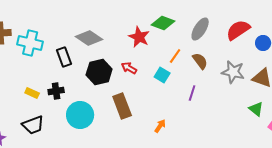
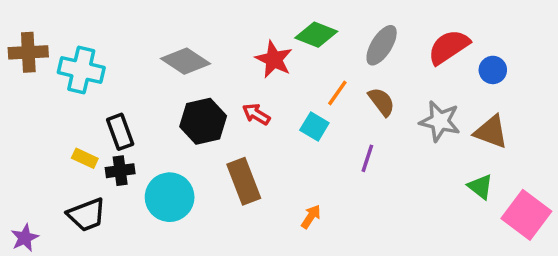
black rectangle: (64, 57) -> (120, 132), moved
black cross: (56, 91) -> (120, 171), moved

